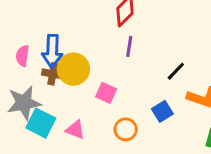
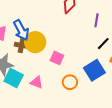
purple line: (129, 47) -> (97, 20), moved
blue arrow: (52, 51) -> (21, 30), turned -30
blue square: (162, 111) -> (94, 70), size x1.5

